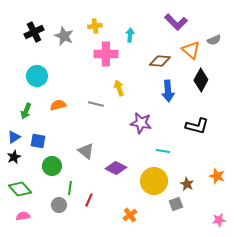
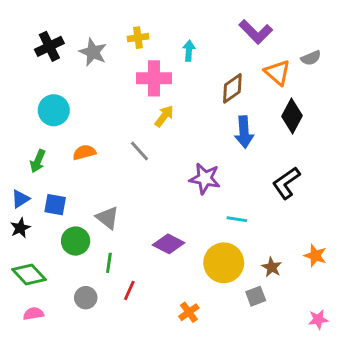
brown diamond: (160, 61) -> (232, 88), turned -40
yellow arrow: (119, 88) -> (164, 116), moved, turned 56
gray line: (96, 104) -> (139, 151), turned 35
black L-shape: (197, 126) -> (286, 183), turned 130
gray triangle: (86, 151) -> (108, 218), moved
green line: (70, 188) -> (109, 263), moved

